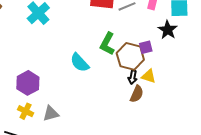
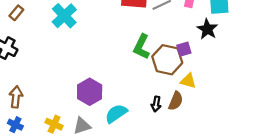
cyan semicircle: (80, 63) -> (116, 114), moved, turned 100
black arrow: (133, 77) -> (156, 104), moved
purple hexagon: (28, 83) -> (90, 92), moved

